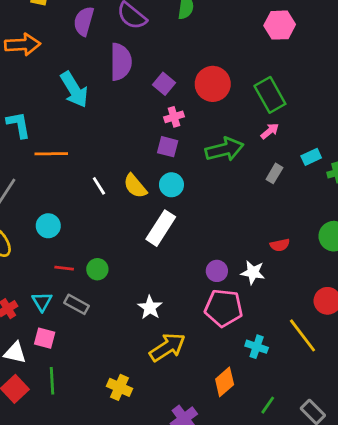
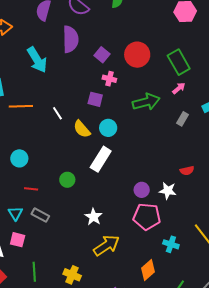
pink cross: (174, 117) -> (109, 79), turned 32
purple square: (168, 147) -> (95, 99), moved
white line: (99, 186) -> (57, 113), moved
green circle: (97, 269) -> (67, 180), moved
green line: (52, 381) -> (34, 272), moved

